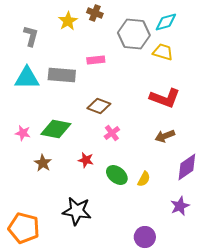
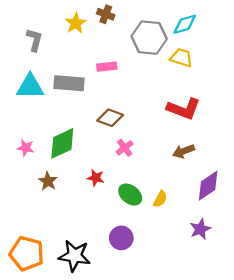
green diamond: (56, 129) -> (62, 143), turned -36
black star: (77, 211) -> (75, 256), moved
purple circle: (145, 237) -> (121, 238), moved

